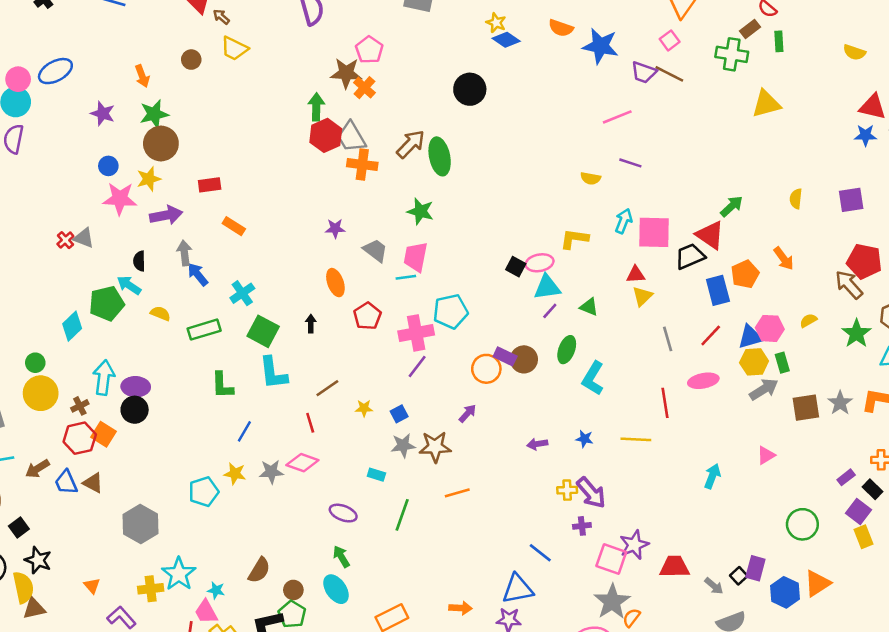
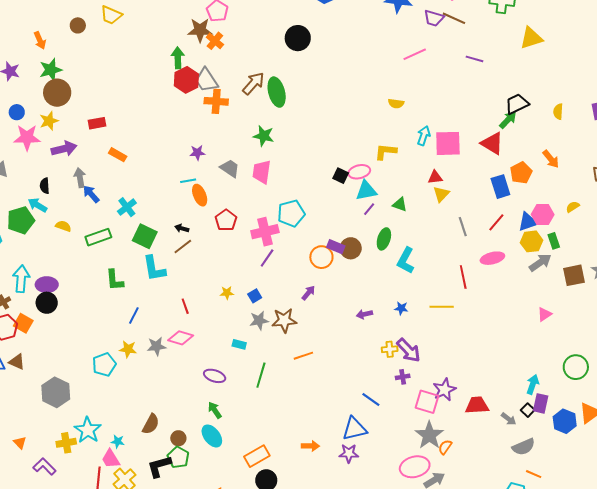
purple line: (630, 163) -> (475, 59), moved
black trapezoid: (690, 256) -> (517, 104), moved
cyan line: (406, 277) -> (188, 181), moved
black arrow: (311, 324) -> (182, 228), turned -72
brown line: (327, 388) -> (183, 247), moved
cyan arrow: (712, 476) -> (533, 384), moved

